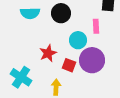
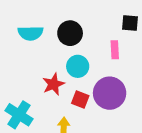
cyan circle: (78, 40) -> (78, 66), moved

